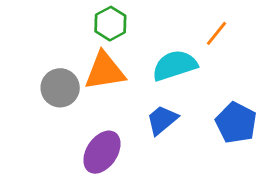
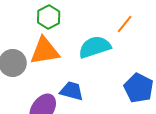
blue trapezoid: (162, 120) -> (72, 91), moved, turned 55

